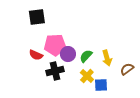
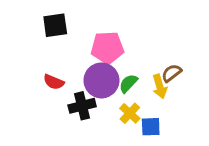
pink pentagon: (55, 45) -> (107, 48), moved
purple circle: (68, 54) -> (101, 80), size x1.5
brown semicircle: (127, 69) -> (172, 73), moved

